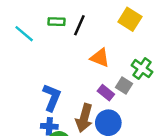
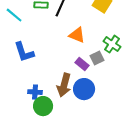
gray square: (124, 85) -> (97, 58), turned 32
blue L-shape: (52, 97) -> (24, 52), moved, turned 140

